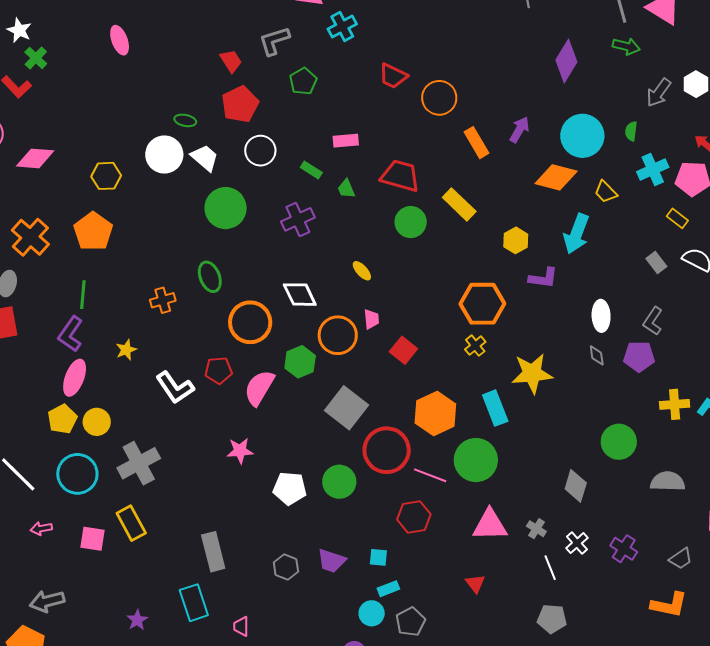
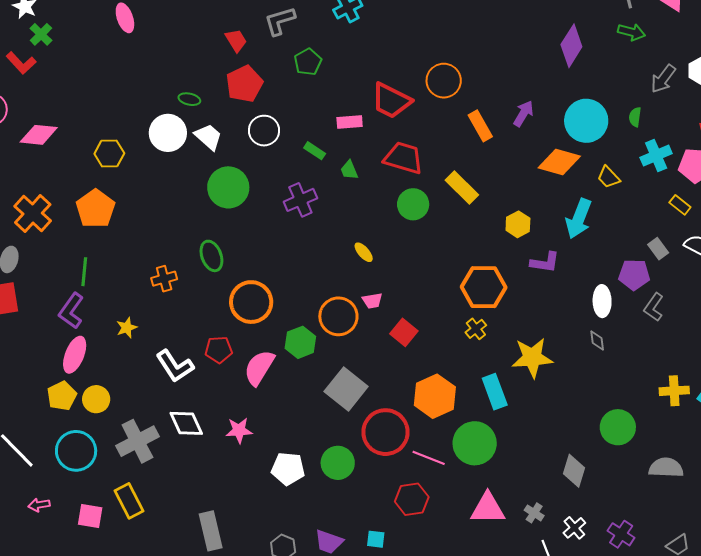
red trapezoid: (393, 76) -> (391, 101), moved, size x1.4
white diamond: (300, 295) -> (186, 423), moved
pink trapezoid: (371, 319) -> (372, 301), turned 85
purple pentagon: (639, 357) -> (634, 275), moved

